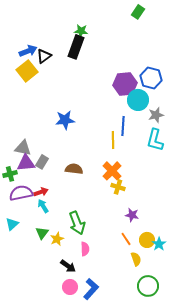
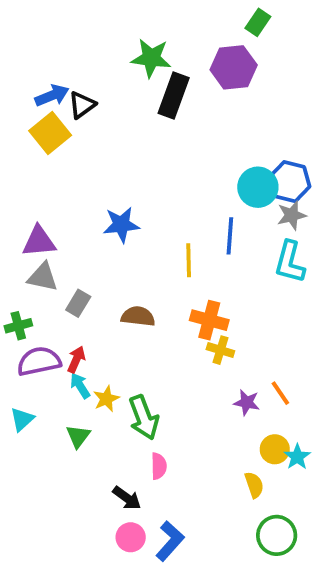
green star: (81, 31) -> (151, 58), size x1.5
black rectangle: (76, 47) -> (174, 95), moved
blue hexagon: (151, 78) -> (290, 182), moved
purple hexagon: (125, 84) -> (234, 67), moved
yellow line: (113, 140) -> (189, 260), moved
purple triangle: (26, 163) -> (39, 241), moved
orange cross: (112, 171) -> (209, 320), turned -30
red arrow: (41, 192) -> (76, 359), turned -48
yellow star: (57, 239) -> (106, 399), moved
orange line: (126, 239) -> (280, 393), moved

